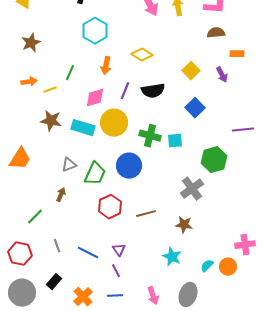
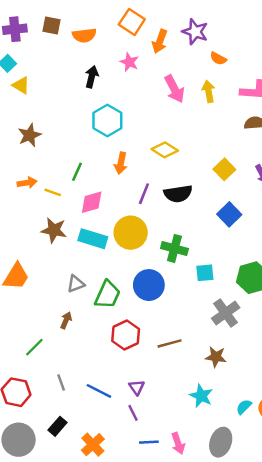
yellow line: (50, 90) -> (53, 192), turned 40
pink diamond: (95, 98) -> (92, 202), moved
cyan square: (175, 141) -> (205, 273), moved
blue line: (115, 296) -> (149, 442), moved

